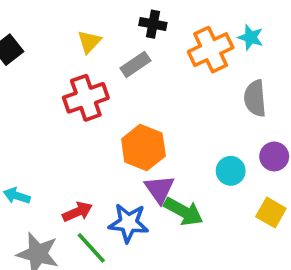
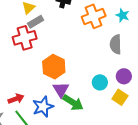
cyan star: (251, 37) -> (123, 15), moved
gray rectangle: (135, 64) -> (36, 22), moved
yellow square: (271, 212) -> (120, 97), moved
blue star: (129, 223) -> (43, 107), turned -30

